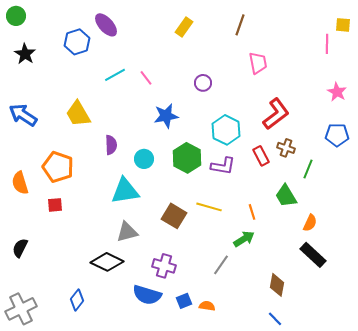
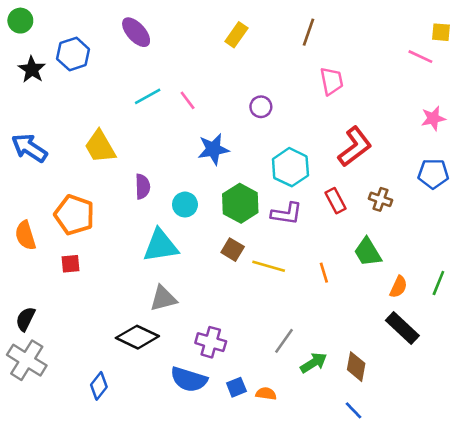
blue hexagon: (77, 42) -> (73, 54), moved
pink line: (327, 44) -> (420, 57), turned -66
pink star: (337, 92) -> (433, 118), turned 30
brown cross: (286, 148) -> (380, 199), moved
green line: (308, 169) -> (438, 283), moved
brown square: (174, 216) -> (233, 250), moved, size x0.7
green arrow: (244, 239) -> (314, 363), moved
gray cross: (21, 309) -> (27, 360), moved, turned -32

